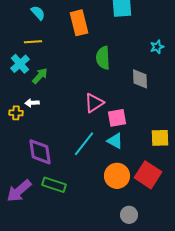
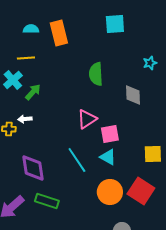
cyan semicircle: (38, 13) -> (31, 29), turned -49
orange rectangle: (79, 23) -> (59, 33), moved
cyan line: (84, 144) -> (77, 160), turned -72

